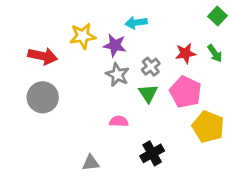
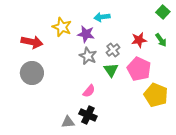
yellow star: (83, 36) -> (62, 27), turned 30
pink semicircle: (119, 121) -> (89, 91), turned 128
black cross: (152, 153) -> (88, 115), moved, turned -36

